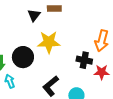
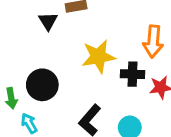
yellow star: (49, 42) -> (98, 56), moved

